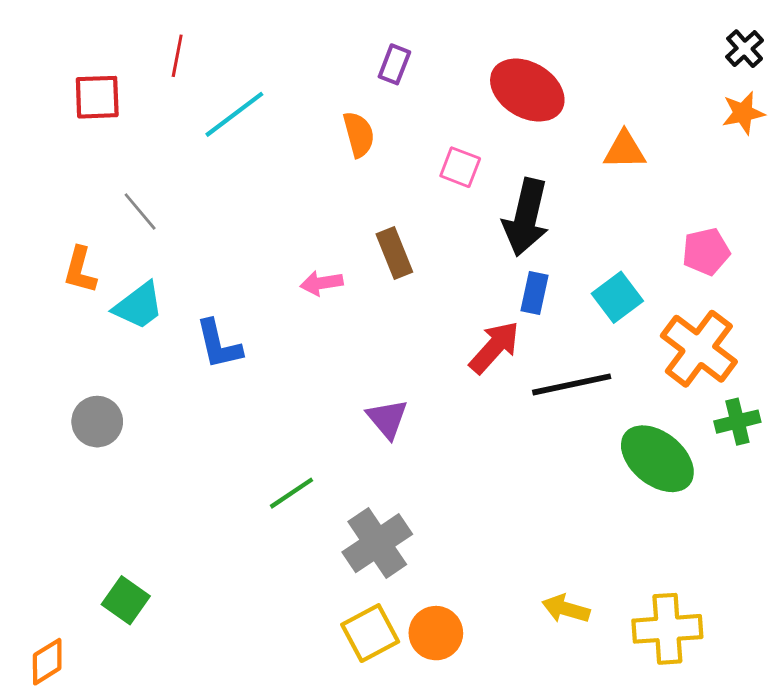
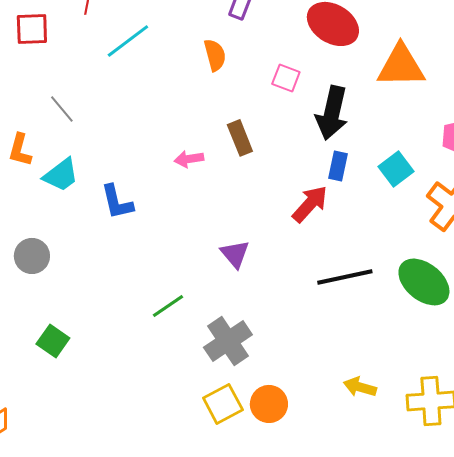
orange triangle: (625, 150) -> (401, 66), size x1.6
black line: (572, 384) -> (345, 277), moved
green square: (126, 600) -> (53, 341), moved

